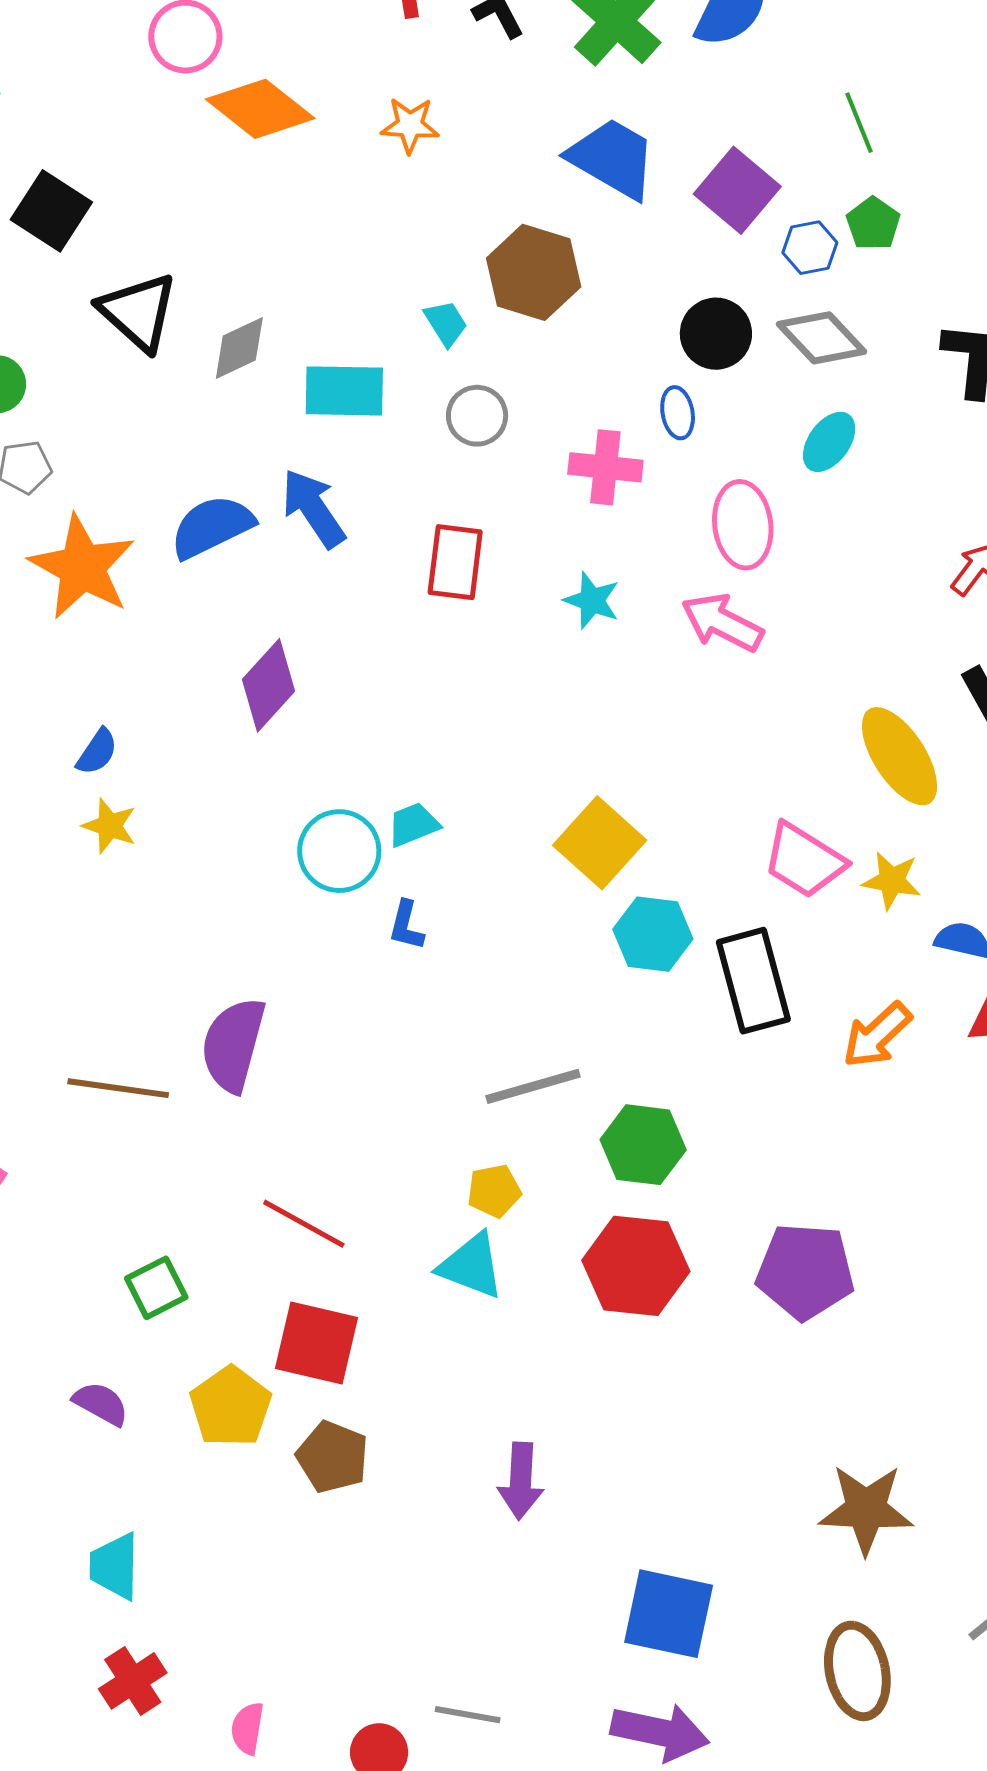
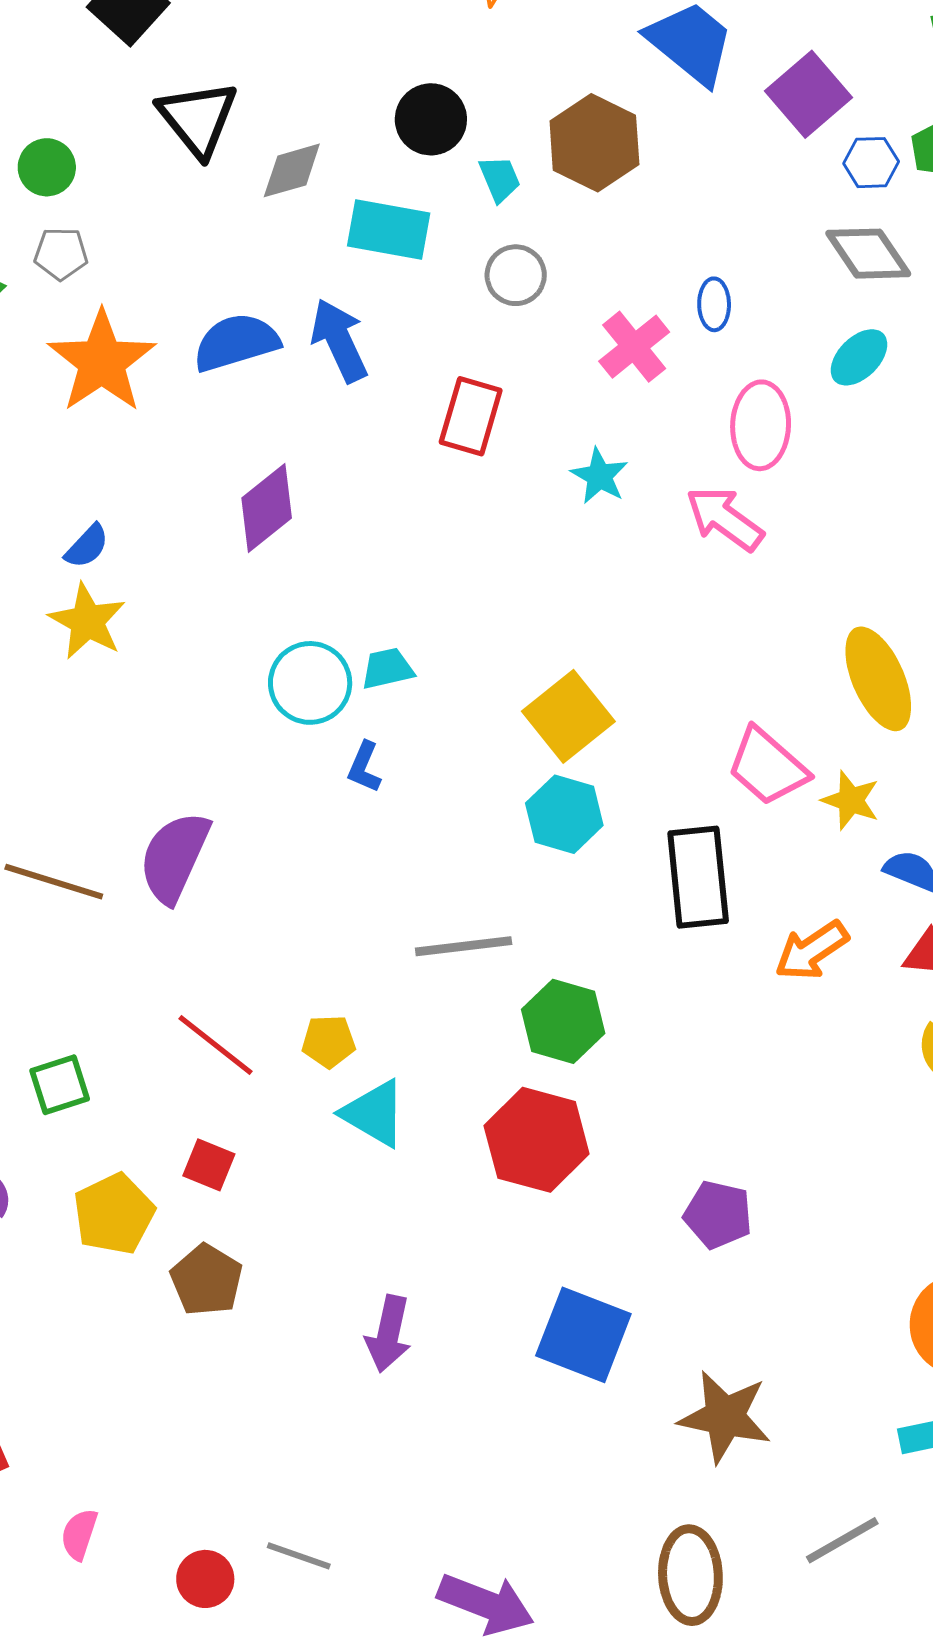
black circle: (716, 334) -> (431, 119), moved
pink cross: (605, 467) -> (634, 347), turned 36
yellow star: (110, 826) -> (87, 621), size x1.4
cyan hexagon: (653, 934) -> (564, 814), moved
yellow pentagon: (494, 1191) -> (329, 1041), moved
purple pentagon: (805, 1271) -> (718, 1215), moved, size x0.7
red square: (317, 1343) -> (209, 1165), size x0.6
blue square: (669, 1614) -> (583, 1335), moved

